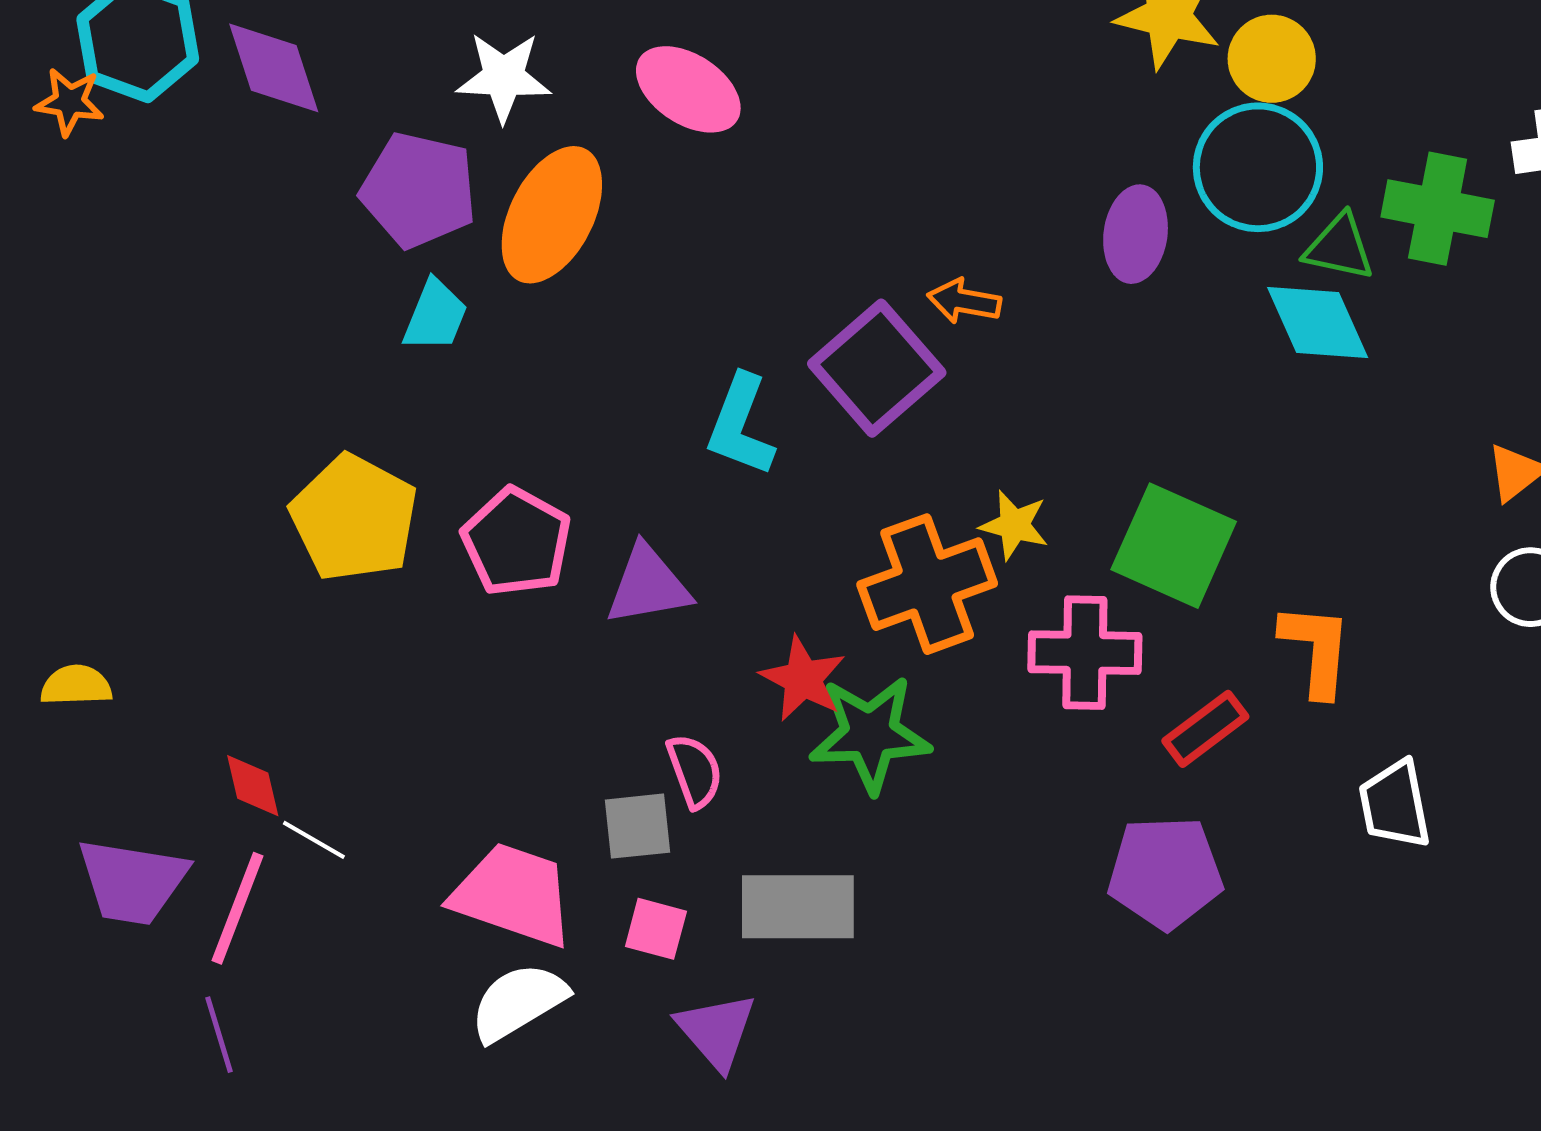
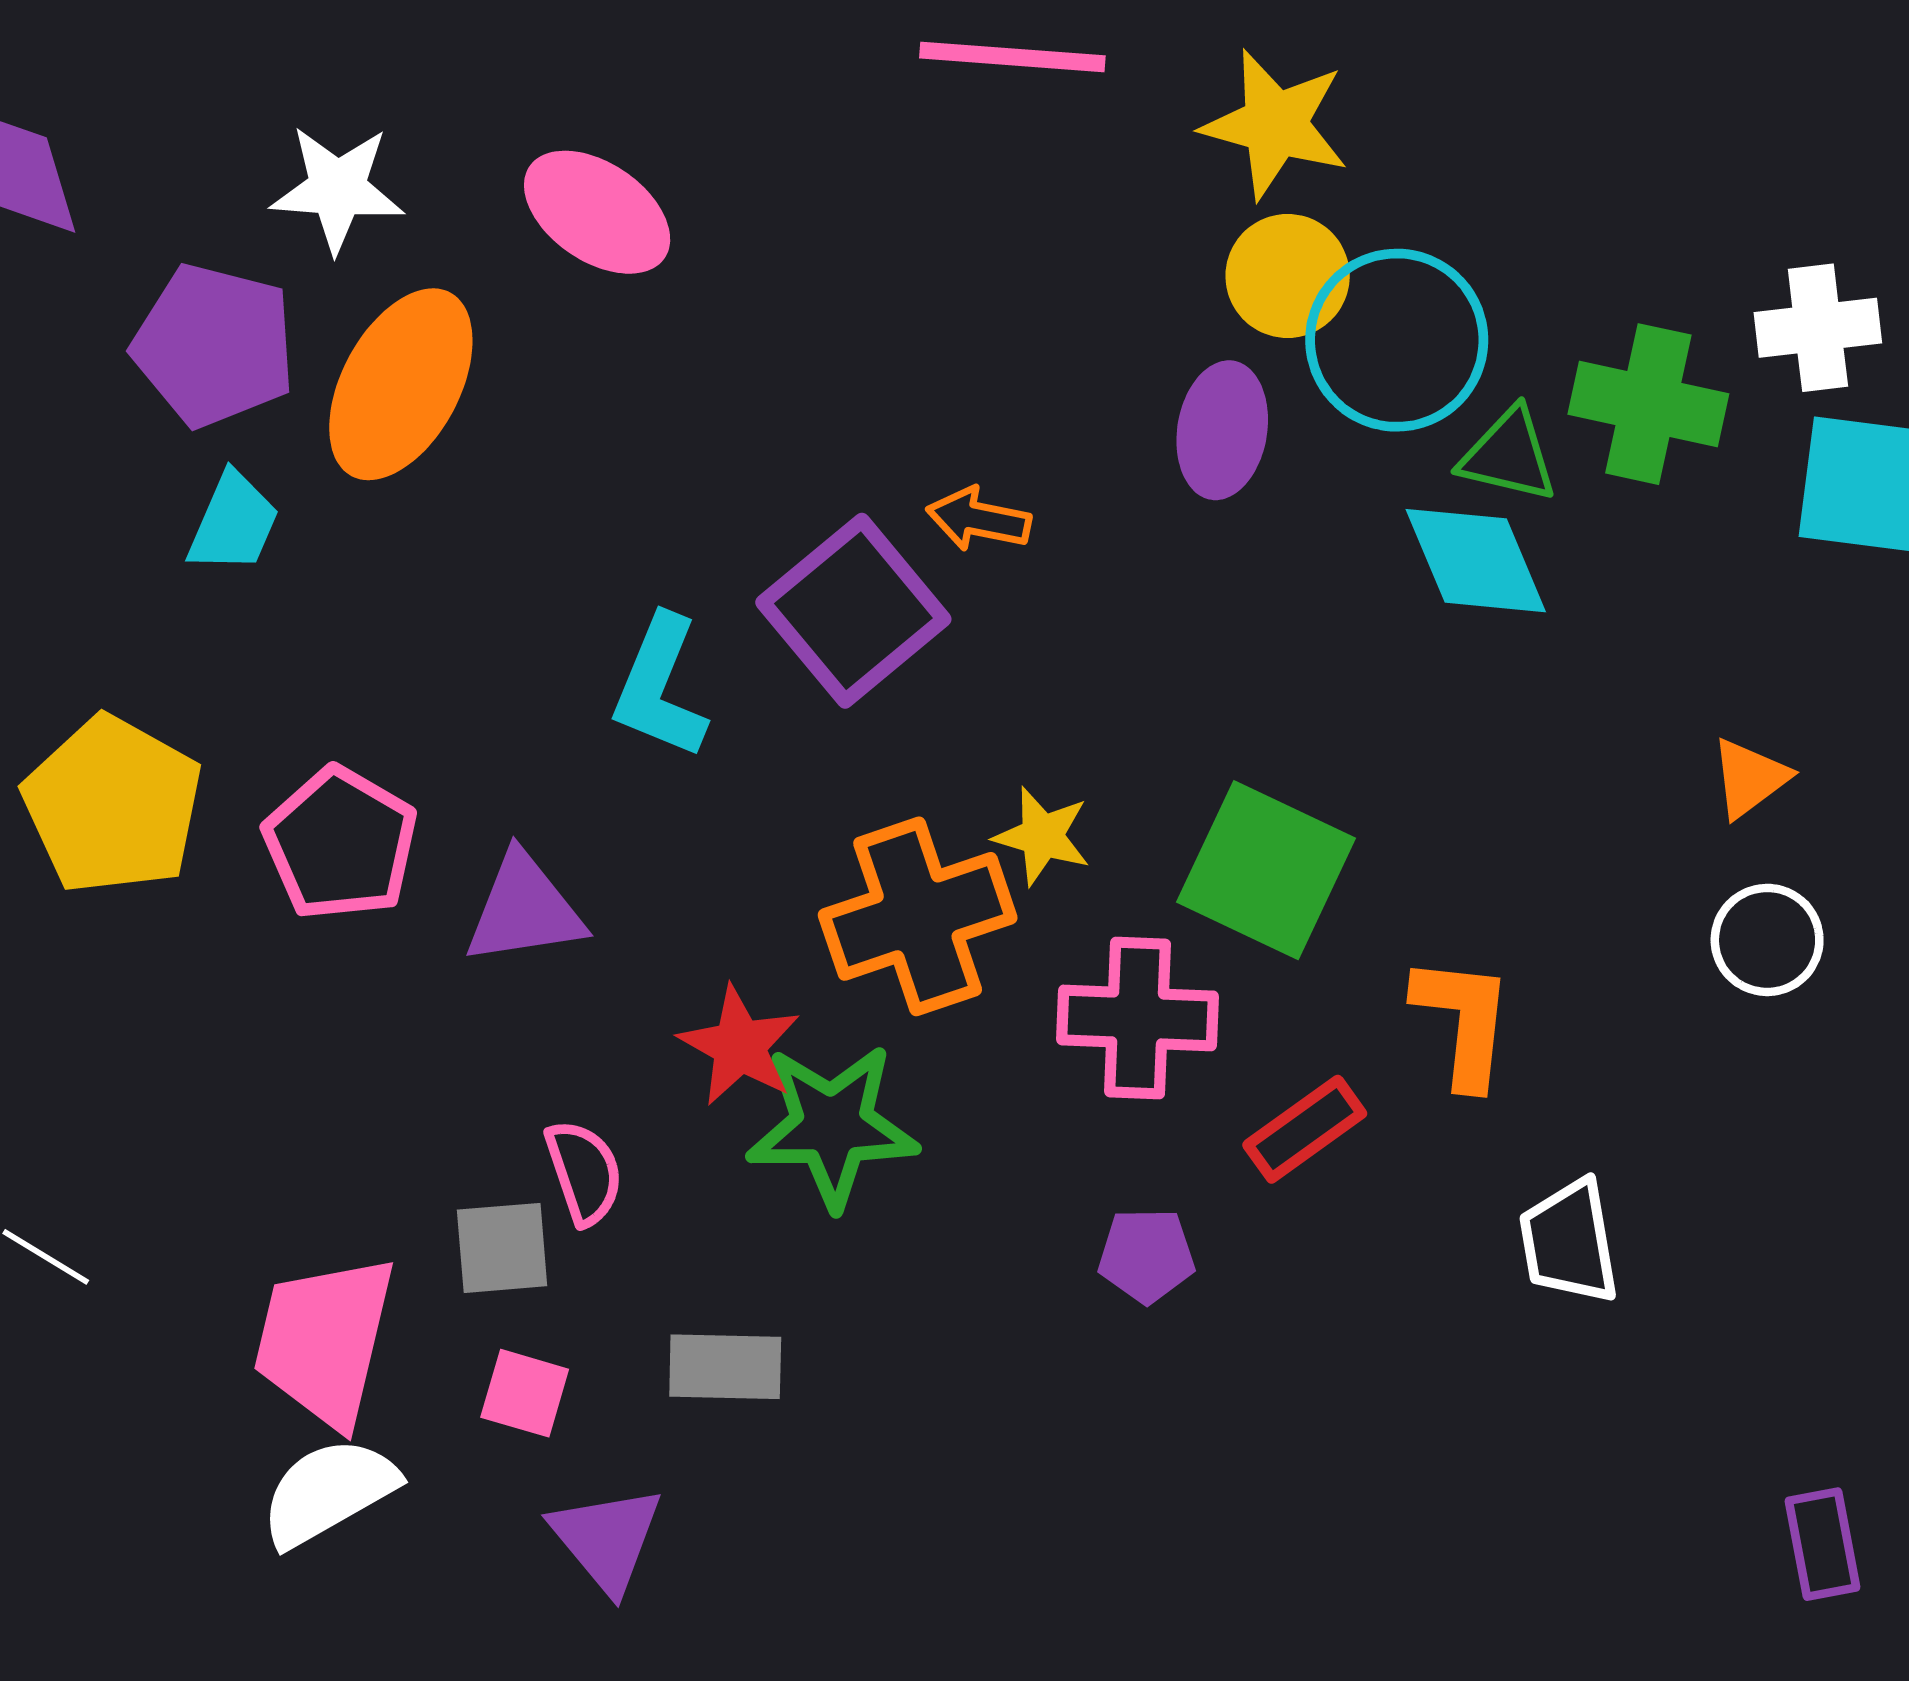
yellow circle: (1272, 59) -> (1288, 276), moved
purple pentagon: (1165, 873) -> (1146, 1256), moved, size x0.6
pink trapezoid: (513, 895) -> (325, 1341), turned -97
gray rectangle: (798, 907) -> (725, 1367), size x0.7

